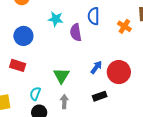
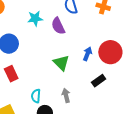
red rectangle: (18, 65) -> (11, 74), turned 63
green triangle: (61, 76) -> (61, 63), moved

